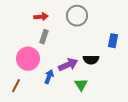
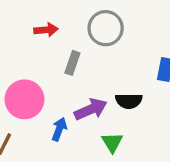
gray rectangle: (44, 37) -> (72, 63), moved

